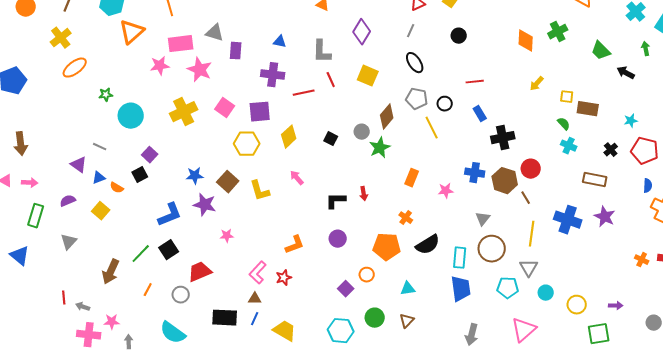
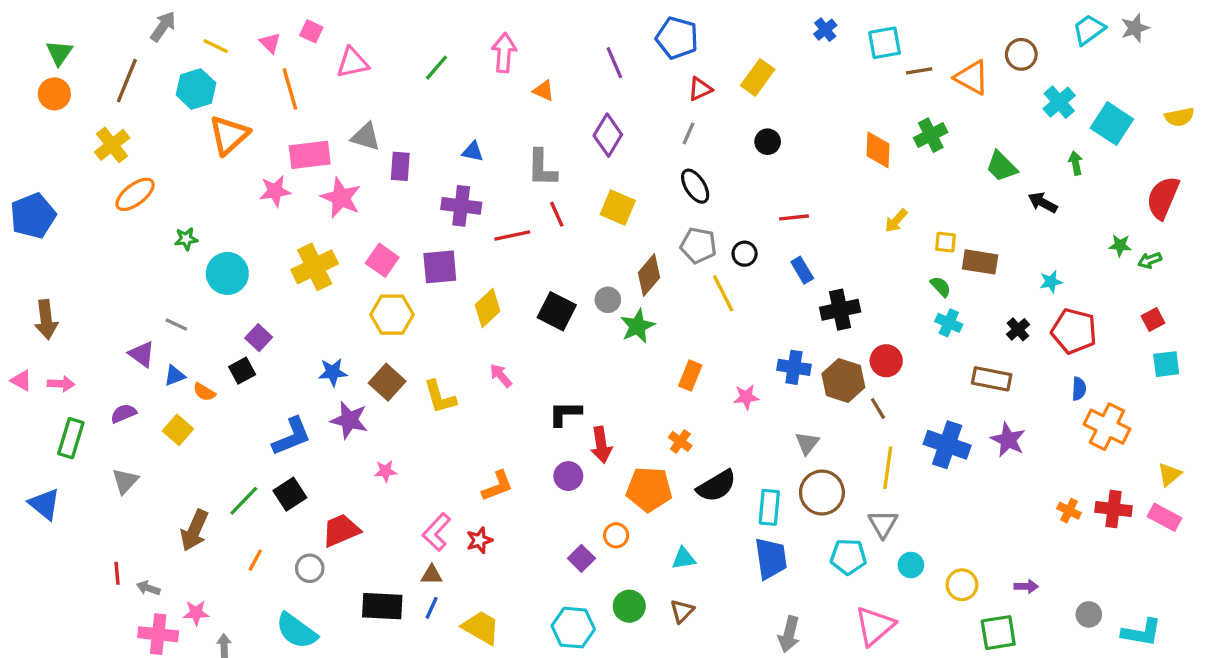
black square: (331, 139) -> (557, 311), size x1.6
yellow hexagon: (247, 144) -> (392, 315), moved
red arrow: (364, 194) -> (601, 445), moved, size x1.5

